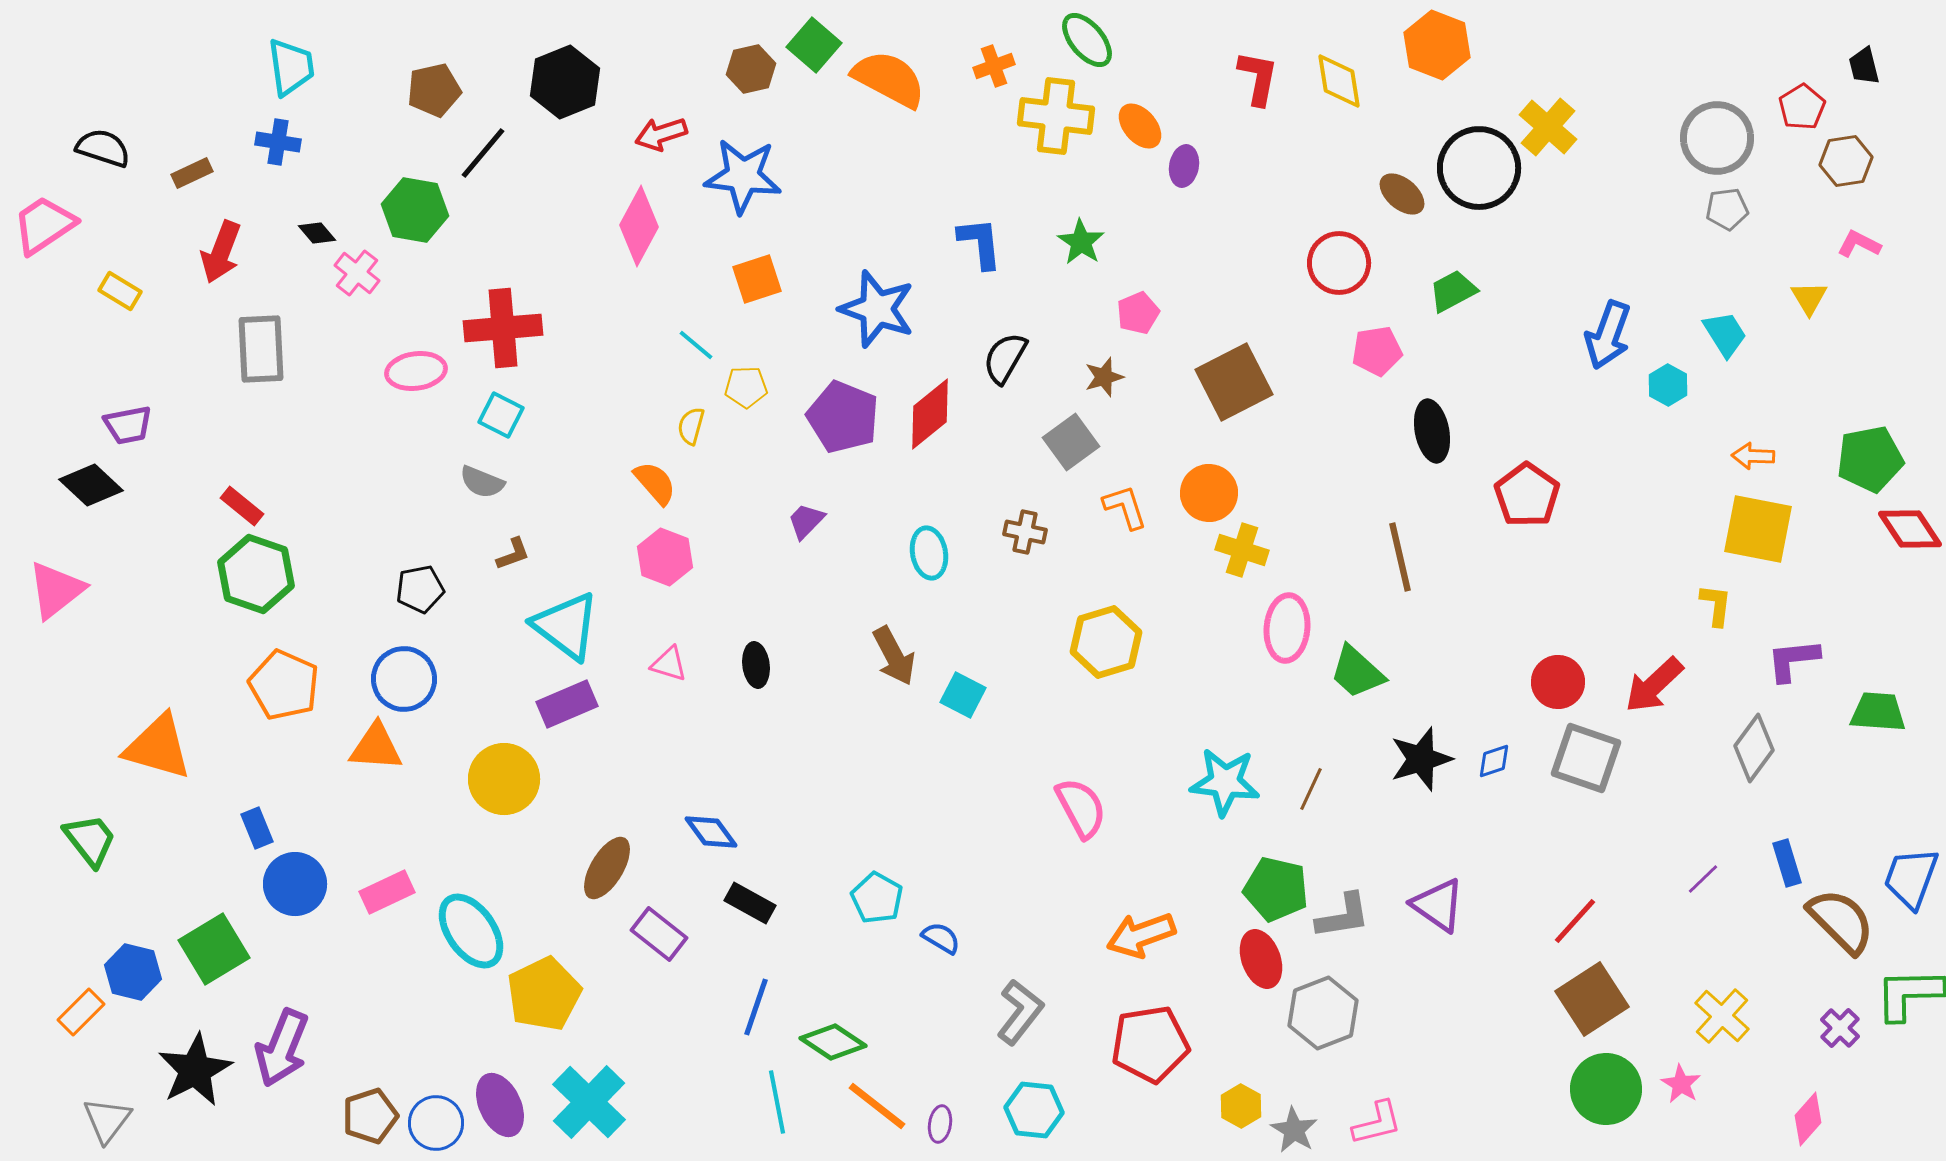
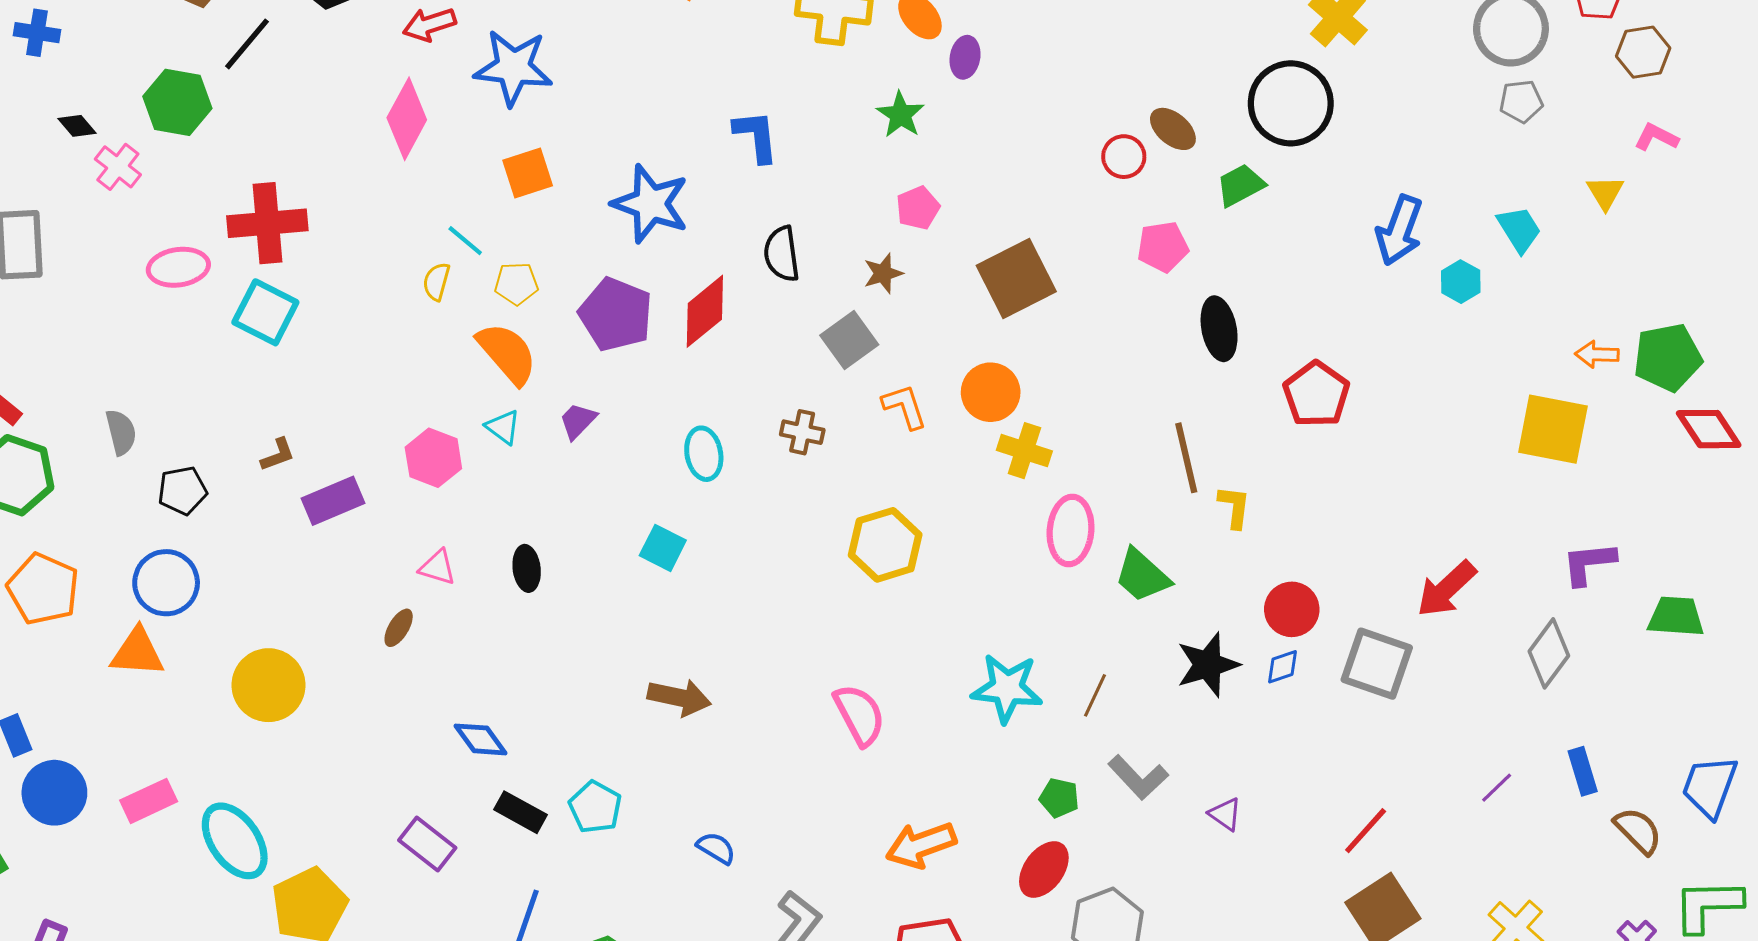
black circle: (1479, 168) -> (1291, 103), moved
brown ellipse: (1402, 194) -> (1173, 129), moved
green star: (1081, 242) -> (900, 115), moved
red circle: (1339, 263) -> (1124, 157), size x0.7
black semicircle: (1005, 358) -> (782, 254), turned -38
cyan square: (501, 415) -> (265, 312), size x1.4
yellow semicircle: (691, 426) -> (436, 282), moved
orange arrow: (1753, 456) -> (1597, 354), moved
gray semicircle: (482, 482) -> (121, 432), moved, turned -126
orange semicircle: (655, 483) -> (507, 353), moved, size x1.4
yellow L-shape: (1716, 605) -> (1234, 507), moved
cyan triangle: (566, 626) -> (503, 427), moved, size x0.5
brown arrow: (894, 656) -> (679, 697), moved, turned -50
red circle: (1558, 682) -> (1292, 609), moved
cyan square: (963, 695) -> (663, 548), moved
purple rectangle: (567, 704) -> (333, 501), moved
brown ellipse: (607, 868) -> (399, 628), moved, size x0.6
green pentagon: (1276, 889) -> (1059, 798), size x0.6
cyan pentagon: (877, 898) -> (595, 807), moved
purple triangle: (1438, 905) -> (1225, 814), size x0.6
gray L-shape: (1343, 916) -> (1138, 777), moved, turned 56
brown semicircle: (1841, 921) -> (1638, 831), size x0.7
red ellipse: (1261, 959) -> (1044, 870), turned 56

